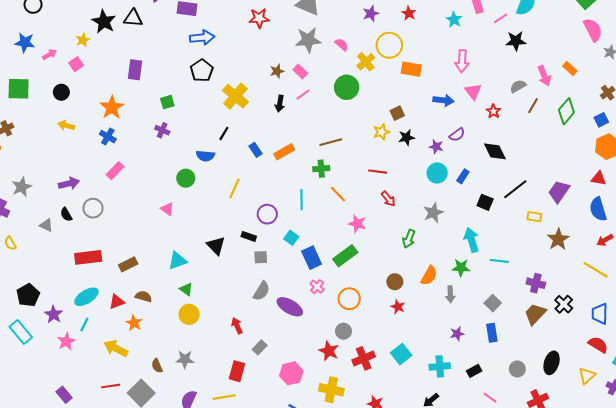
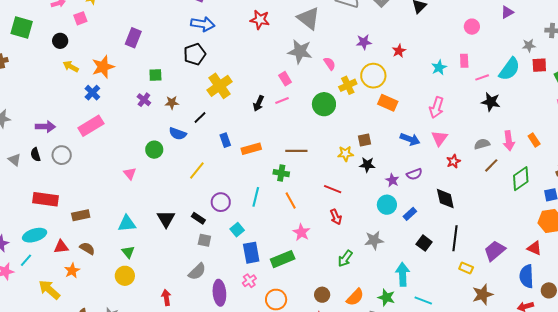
brown star: (277, 71) -> (172, 103), moved
yellow arrow: (66, 126) -> (71, 66), moved
pink rectangle: (115, 171) -> (91, 126), size x1.4
black line: (515, 189) -> (455, 238), turned -60
purple ellipse: (290, 307) -> (219, 293), turned 40

